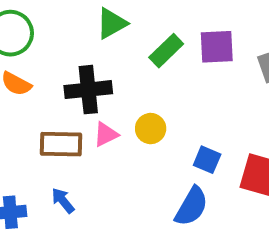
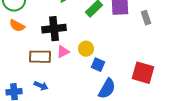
blue square: (207, 160) -> (98, 65), moved
blue arrow: (63, 201) -> (41, 86), turned 152

